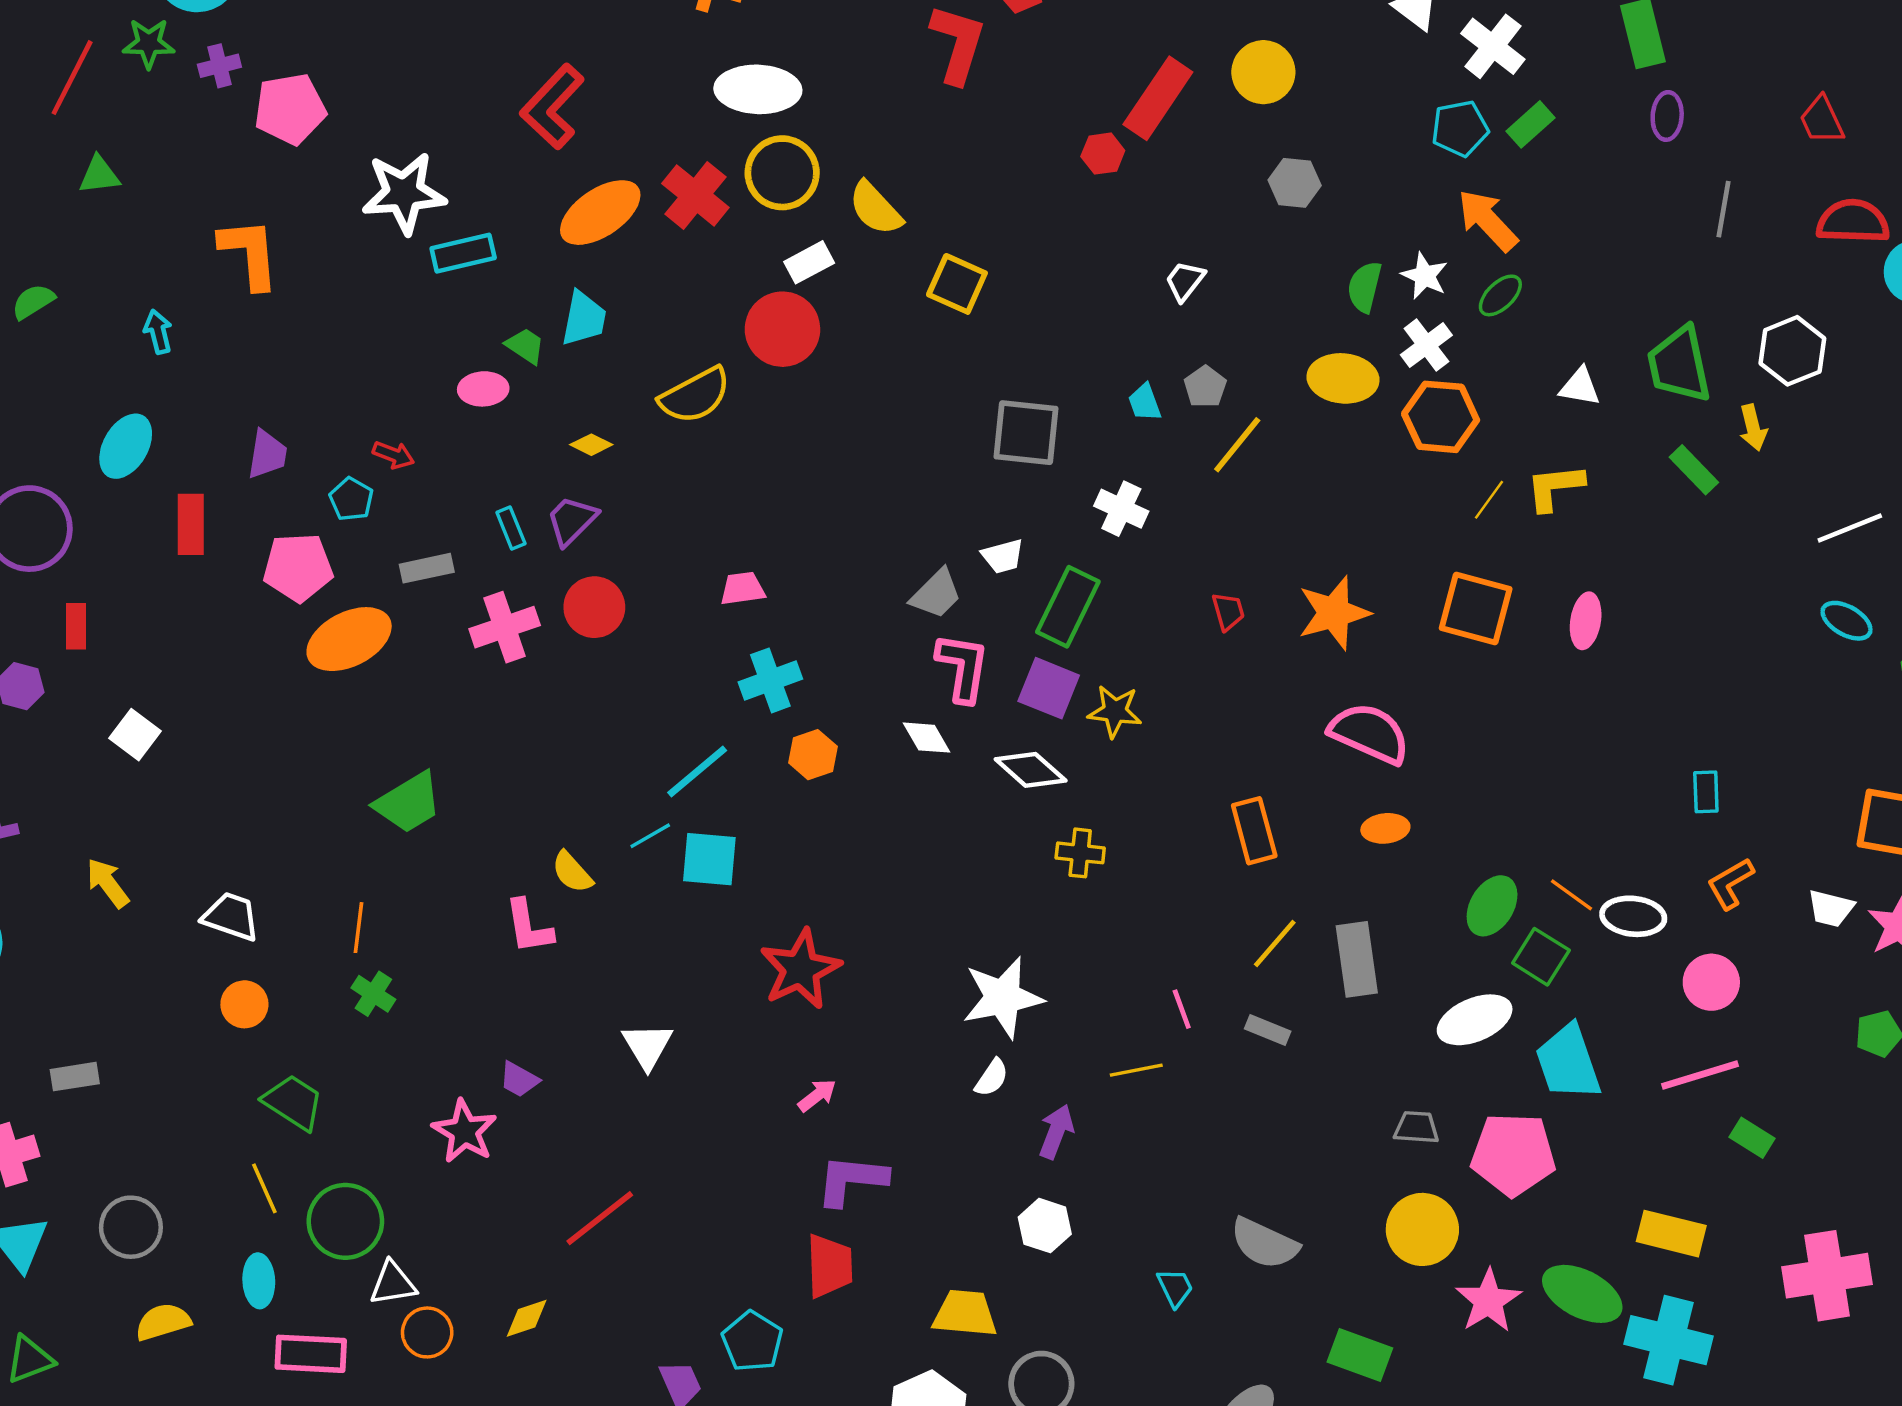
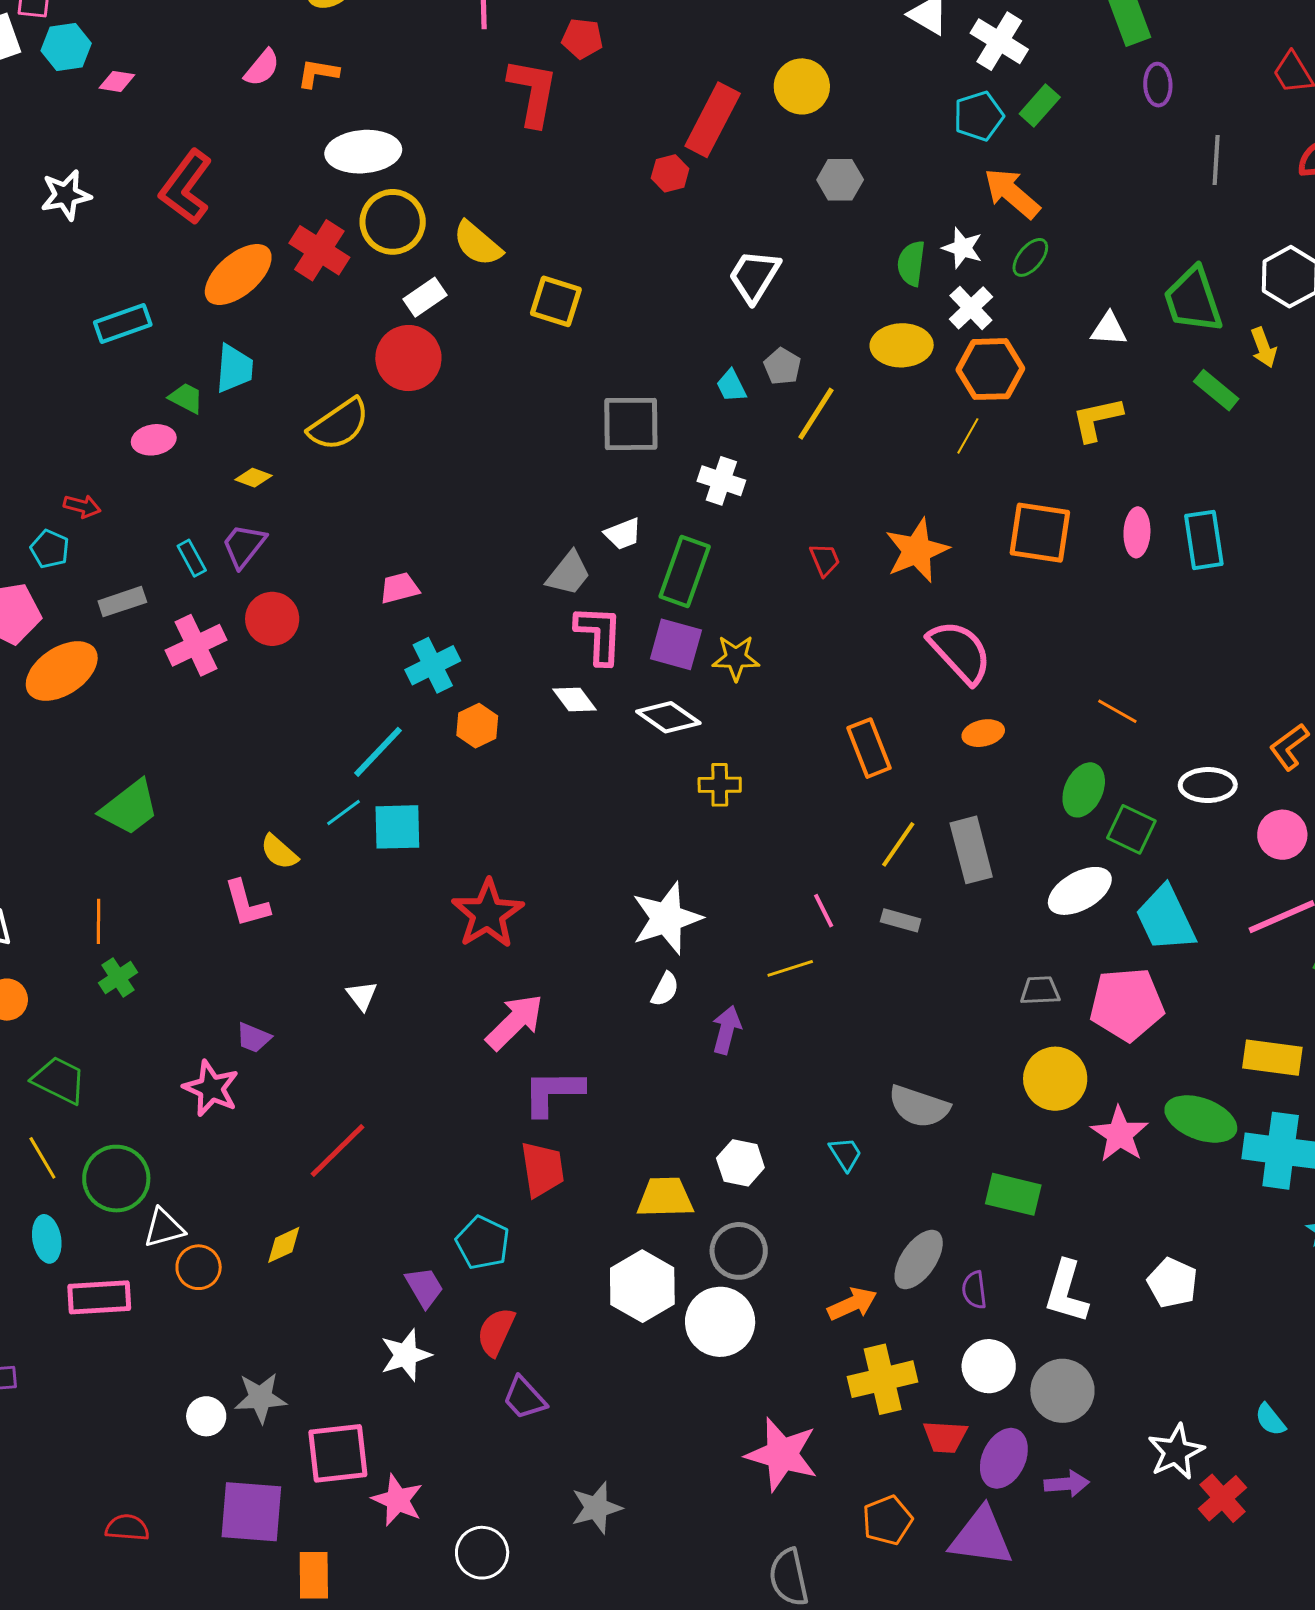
white star: (404, 193) -> (66, 195), moved, size x0.7
white trapezoid: (1185, 281) -> (754, 276), size x1.5
yellow line: (1489, 500) -> (968, 436), moved
pink semicircle: (1370, 733) -> (960, 652), turned 30
cyan rectangle: (1706, 792) -> (1204, 540), moved, size x1.5
orange line: (1571, 895) -> (1117, 711), moved
green cross: (373, 994) -> (118, 978), turned 30
white triangle: (647, 1046) -> (362, 996), size x0.7
pink arrow: (817, 1095) -> (515, 1022), size x1.8
white hexagon: (1045, 1226) -> (740, 1163), moved

